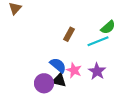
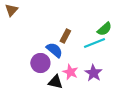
blue semicircle: (58, 65) -> (54, 50), moved
purple circle: (44, 83) -> (40, 63), moved

